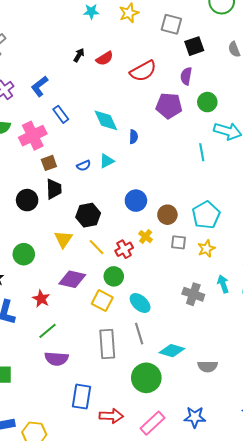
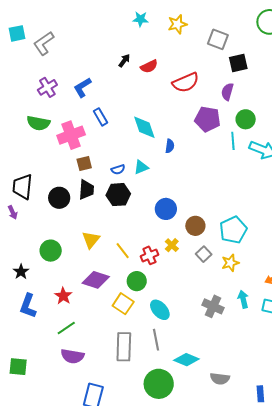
cyan line: (202, 152) -> (233, 141), moved
black hexagon: (88, 215) -> (118, 195), moved
gray square: (179, 242) -> (204, 254), turned 35

